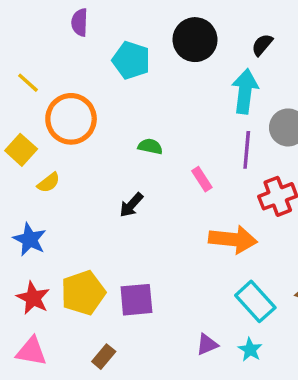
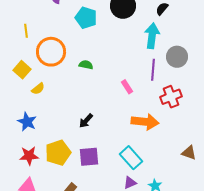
yellow line: (28, 83) -> (26, 31), turned 40
green semicircle: (150, 146) -> (86, 65), moved
black arrow: (131, 205) -> (86, 121), moved
red star: (33, 298) -> (29, 156), turned -30
cyan rectangle: (255, 301) -> (131, 158), moved

